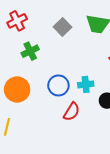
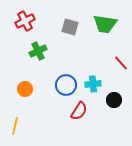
gray square: (62, 27) -> (70, 27), turned -30
orange circle: (17, 89) -> (25, 89), size x0.6

